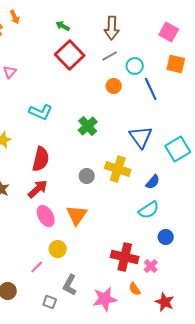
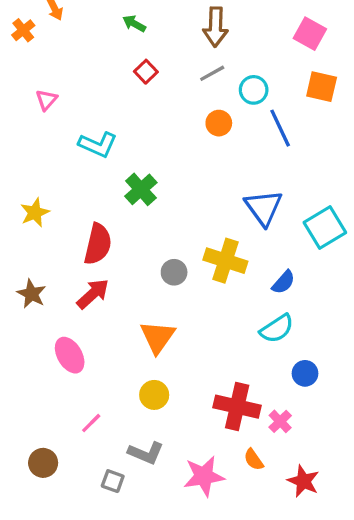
red square: (70, 55) -> (146, 72), size x0.5
cyan L-shape: (41, 112) -> (98, 145), moved
green cross: (88, 126) -> (141, 189), moved
pink ellipse: (46, 216) -> (70, 355), moved
yellow circle: (58, 249) -> (154, 395), moved
gray L-shape: (70, 285) -> (146, 453), turned -95

